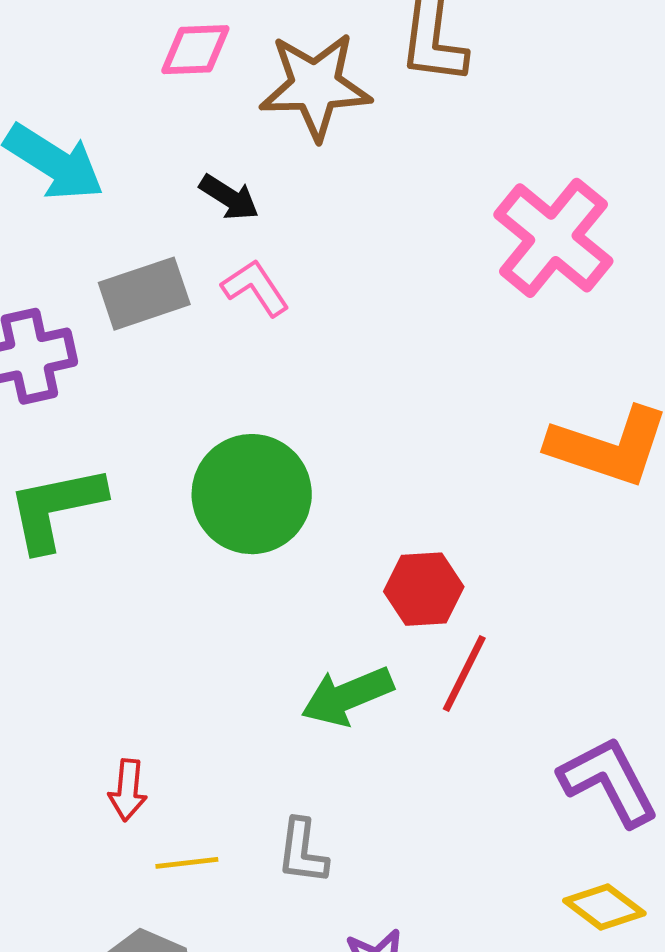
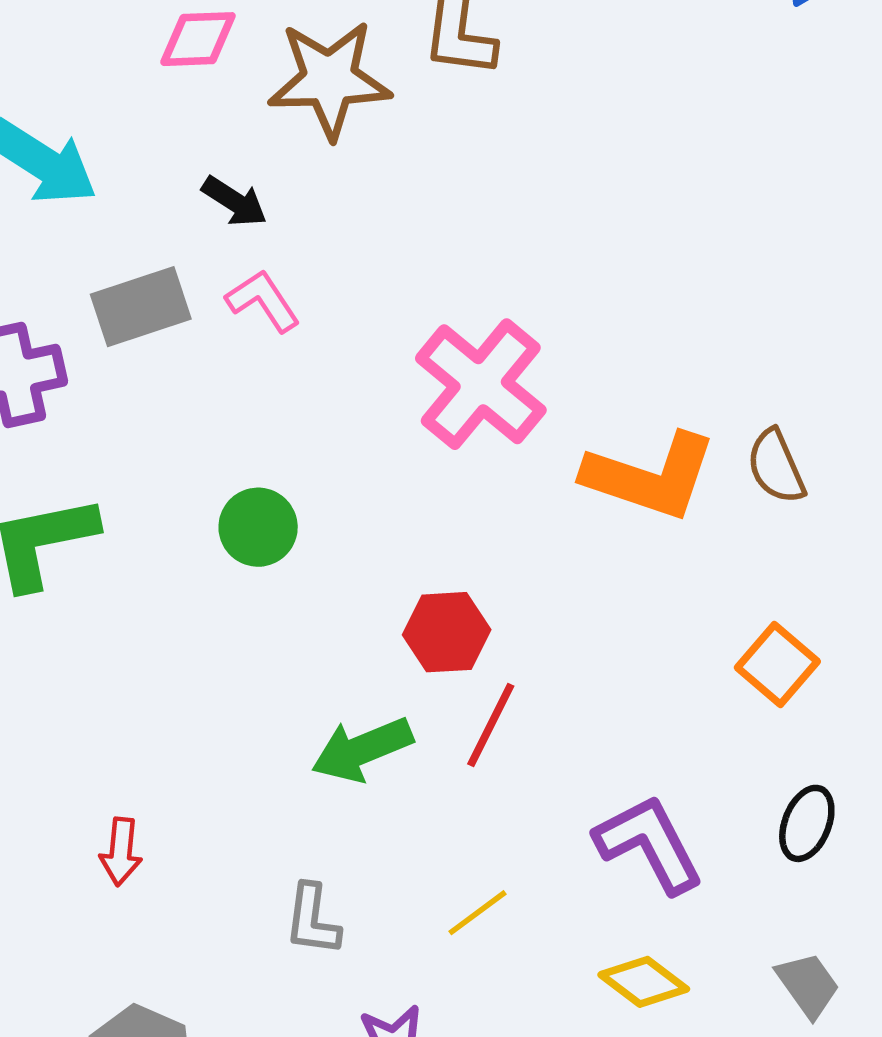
pink cross: (553, 238) -> (481, 384), moved
green circle: (252, 494) -> (258, 527), size x0.6
yellow line: (187, 863) -> (477, 913), moved, turned -30

